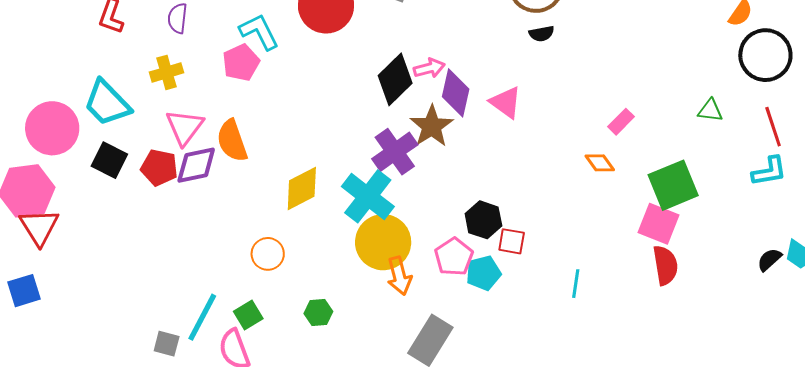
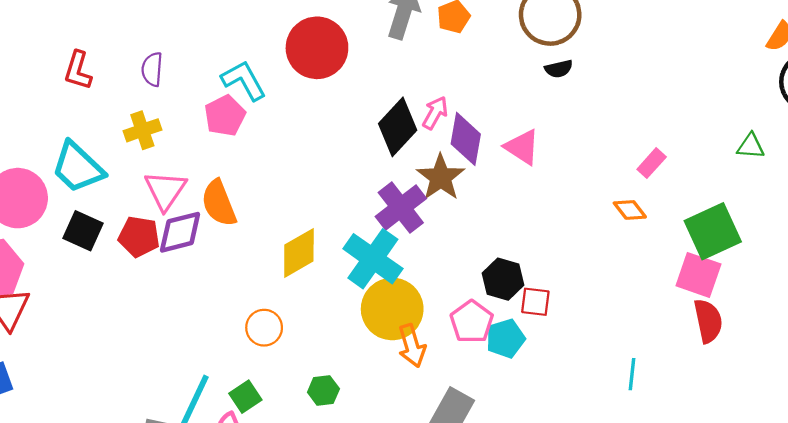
pink arrow: (429, 68) -> (435, 113), turned -44
cyan line: (576, 284) -> (632, 374), moved

